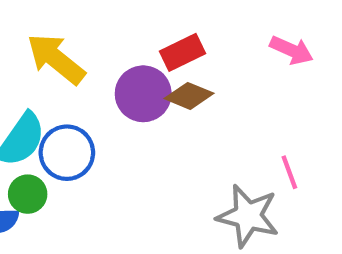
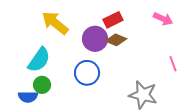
blue circle: (67, 153) -> (87, 73), moved
pink line: (289, 172) -> (173, 64), moved

